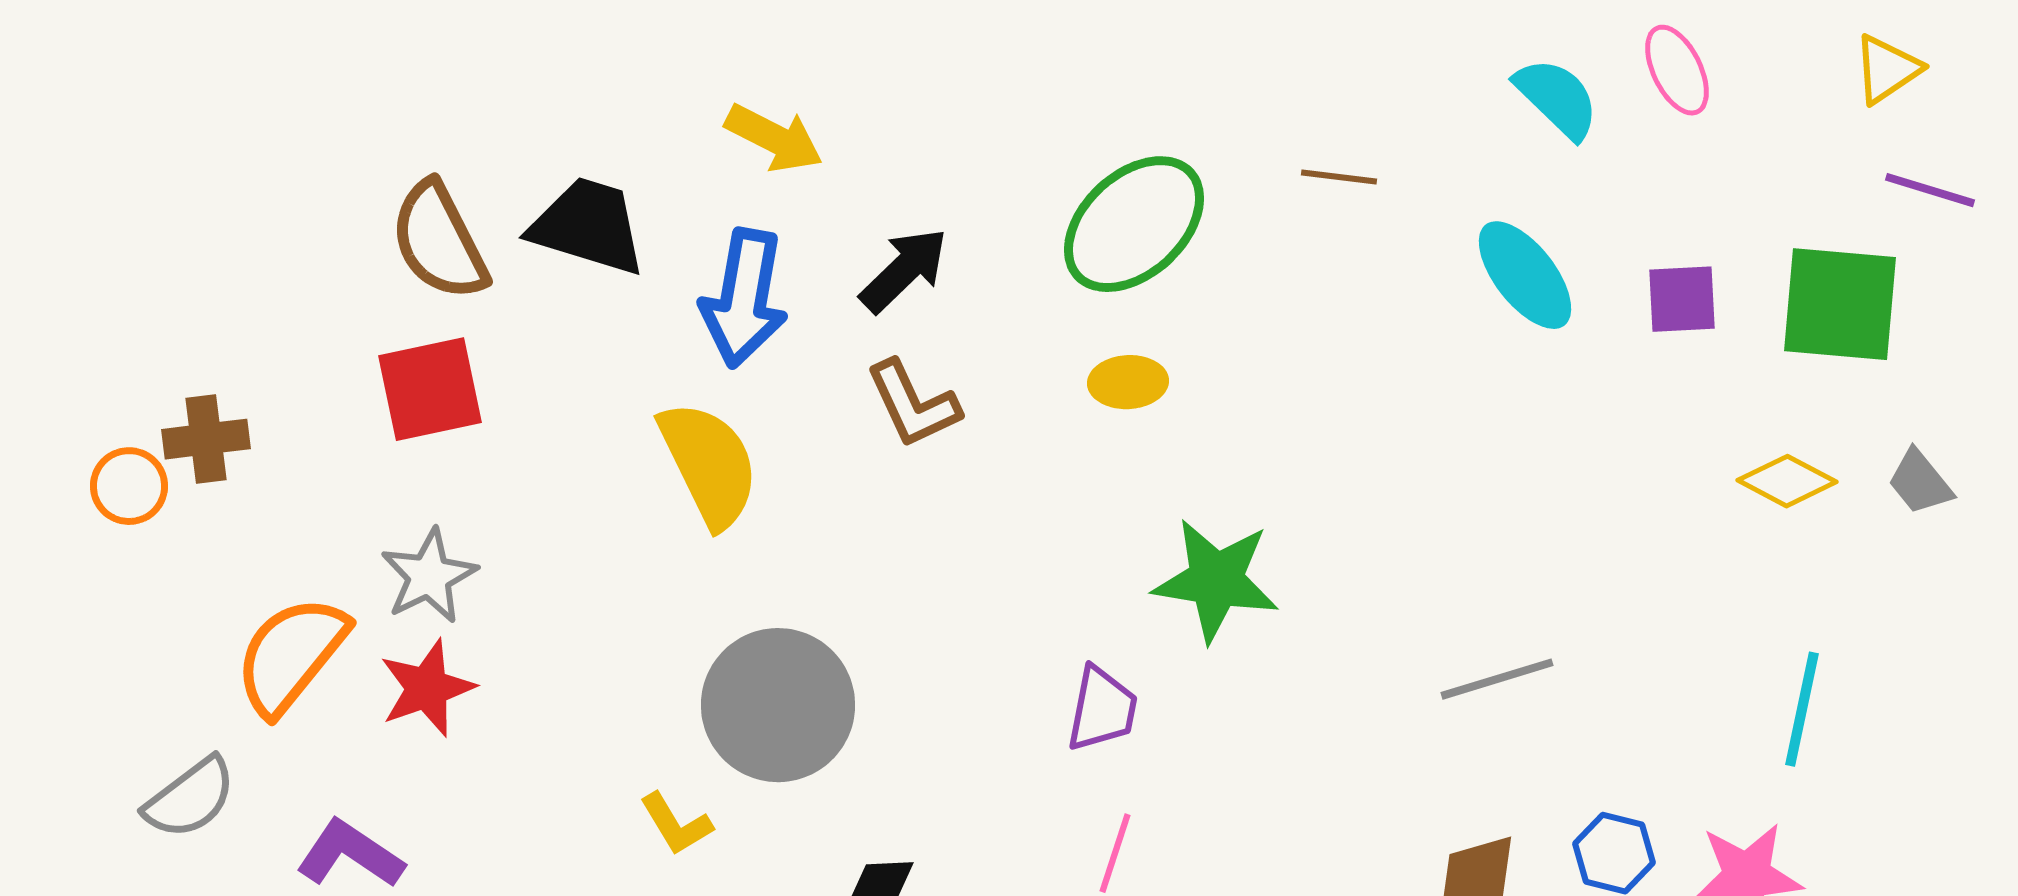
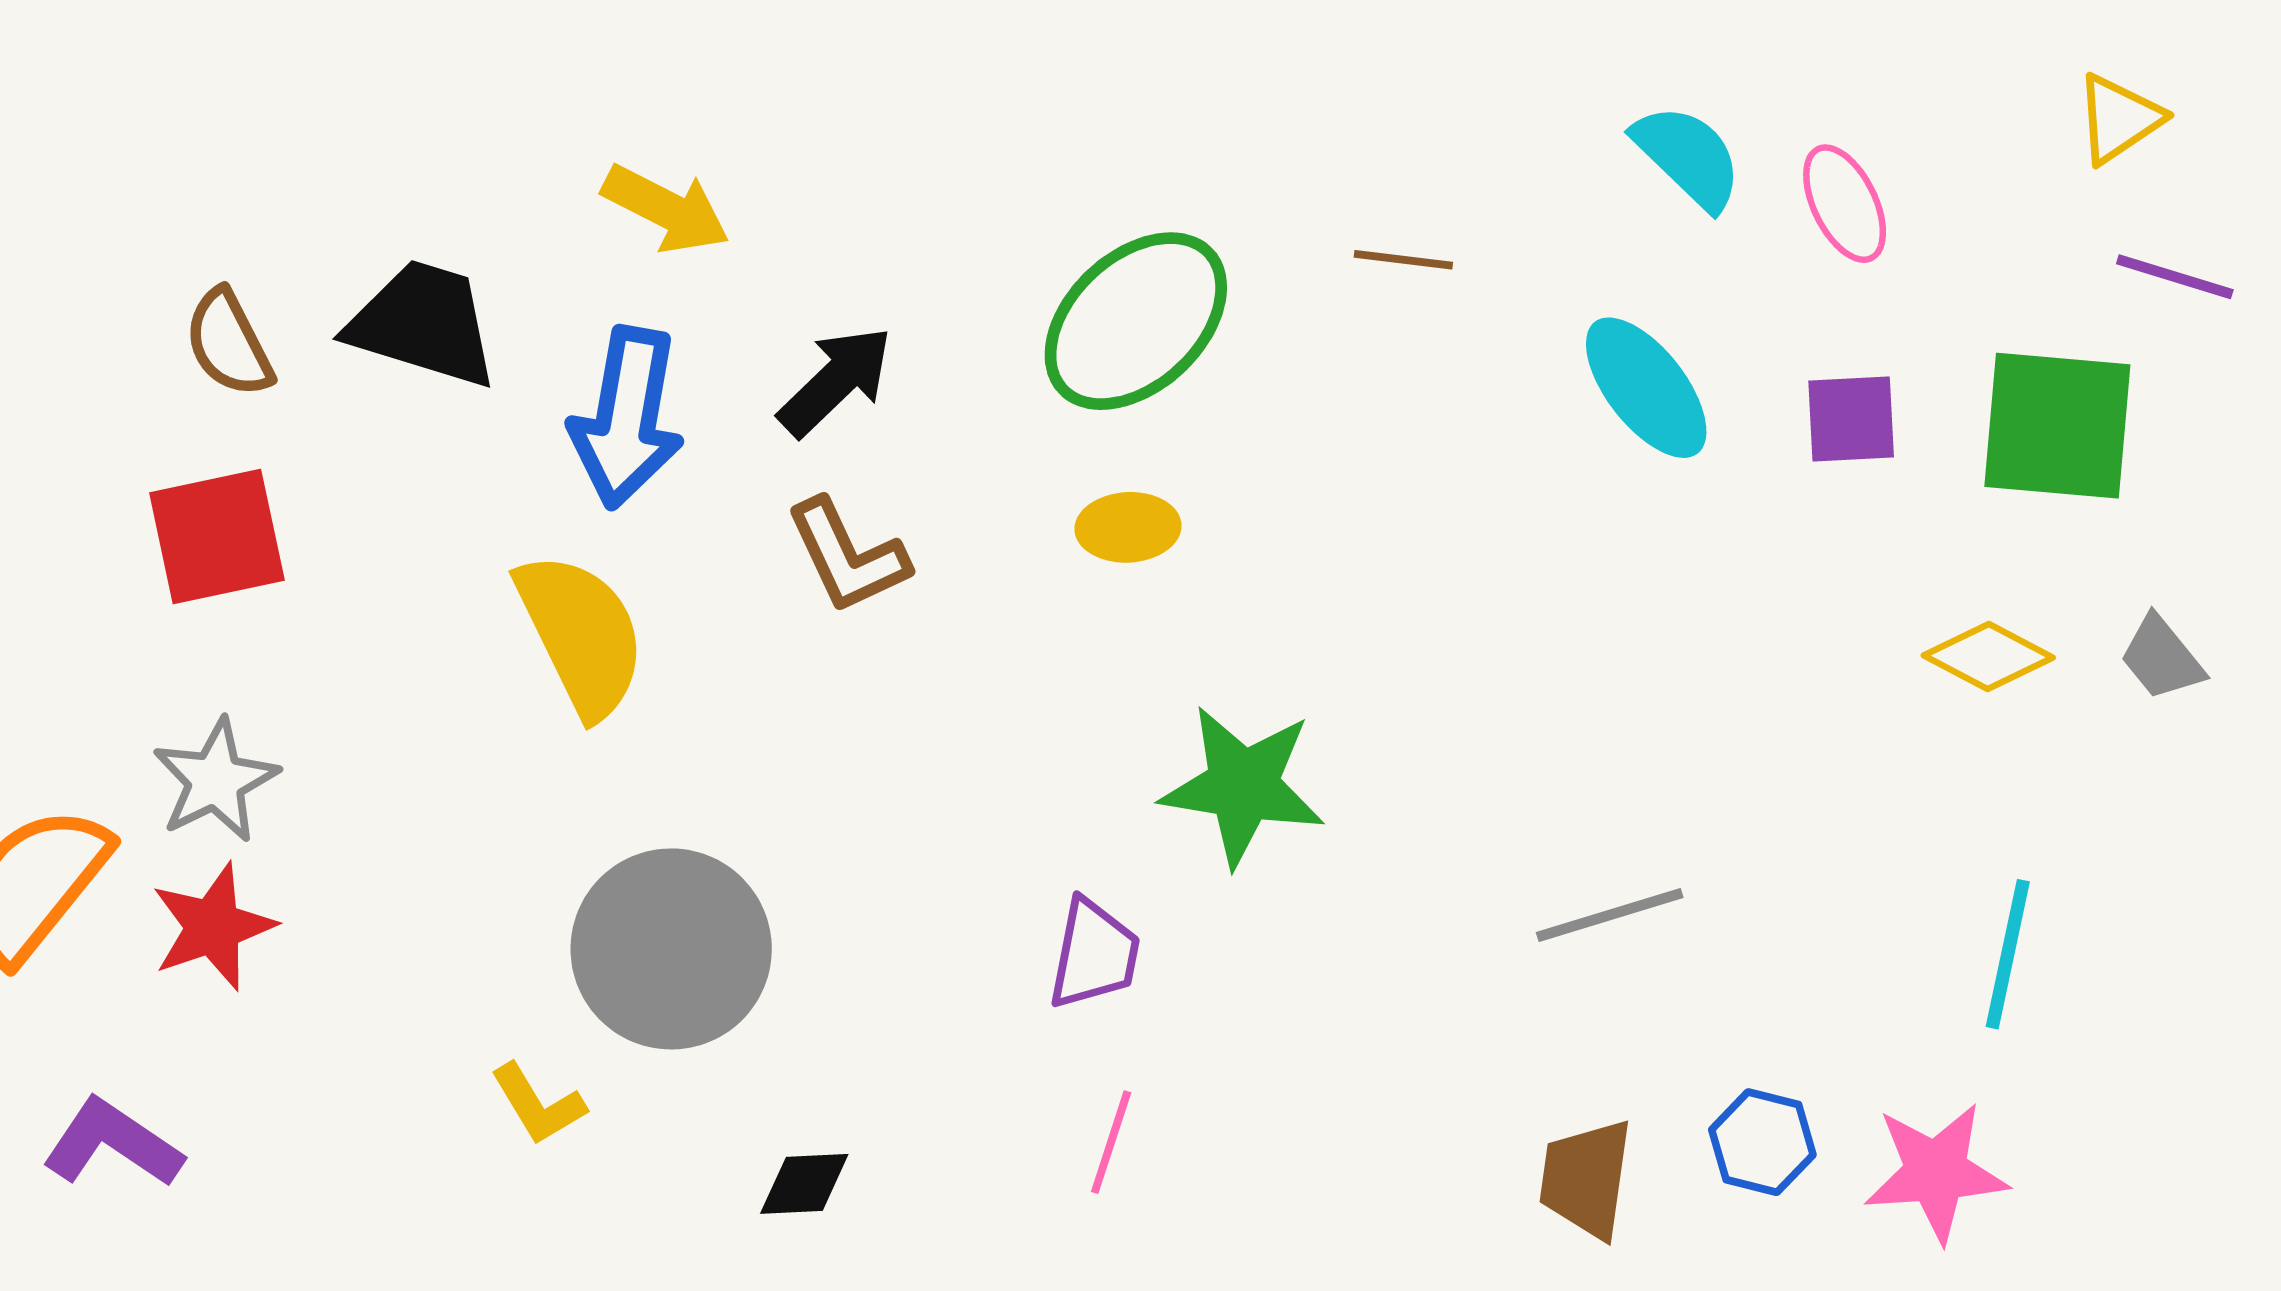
pink ellipse: (1677, 70) -> (1845, 204), moved
brown semicircle: (439, 241) -> (229, 343), size x0.7

